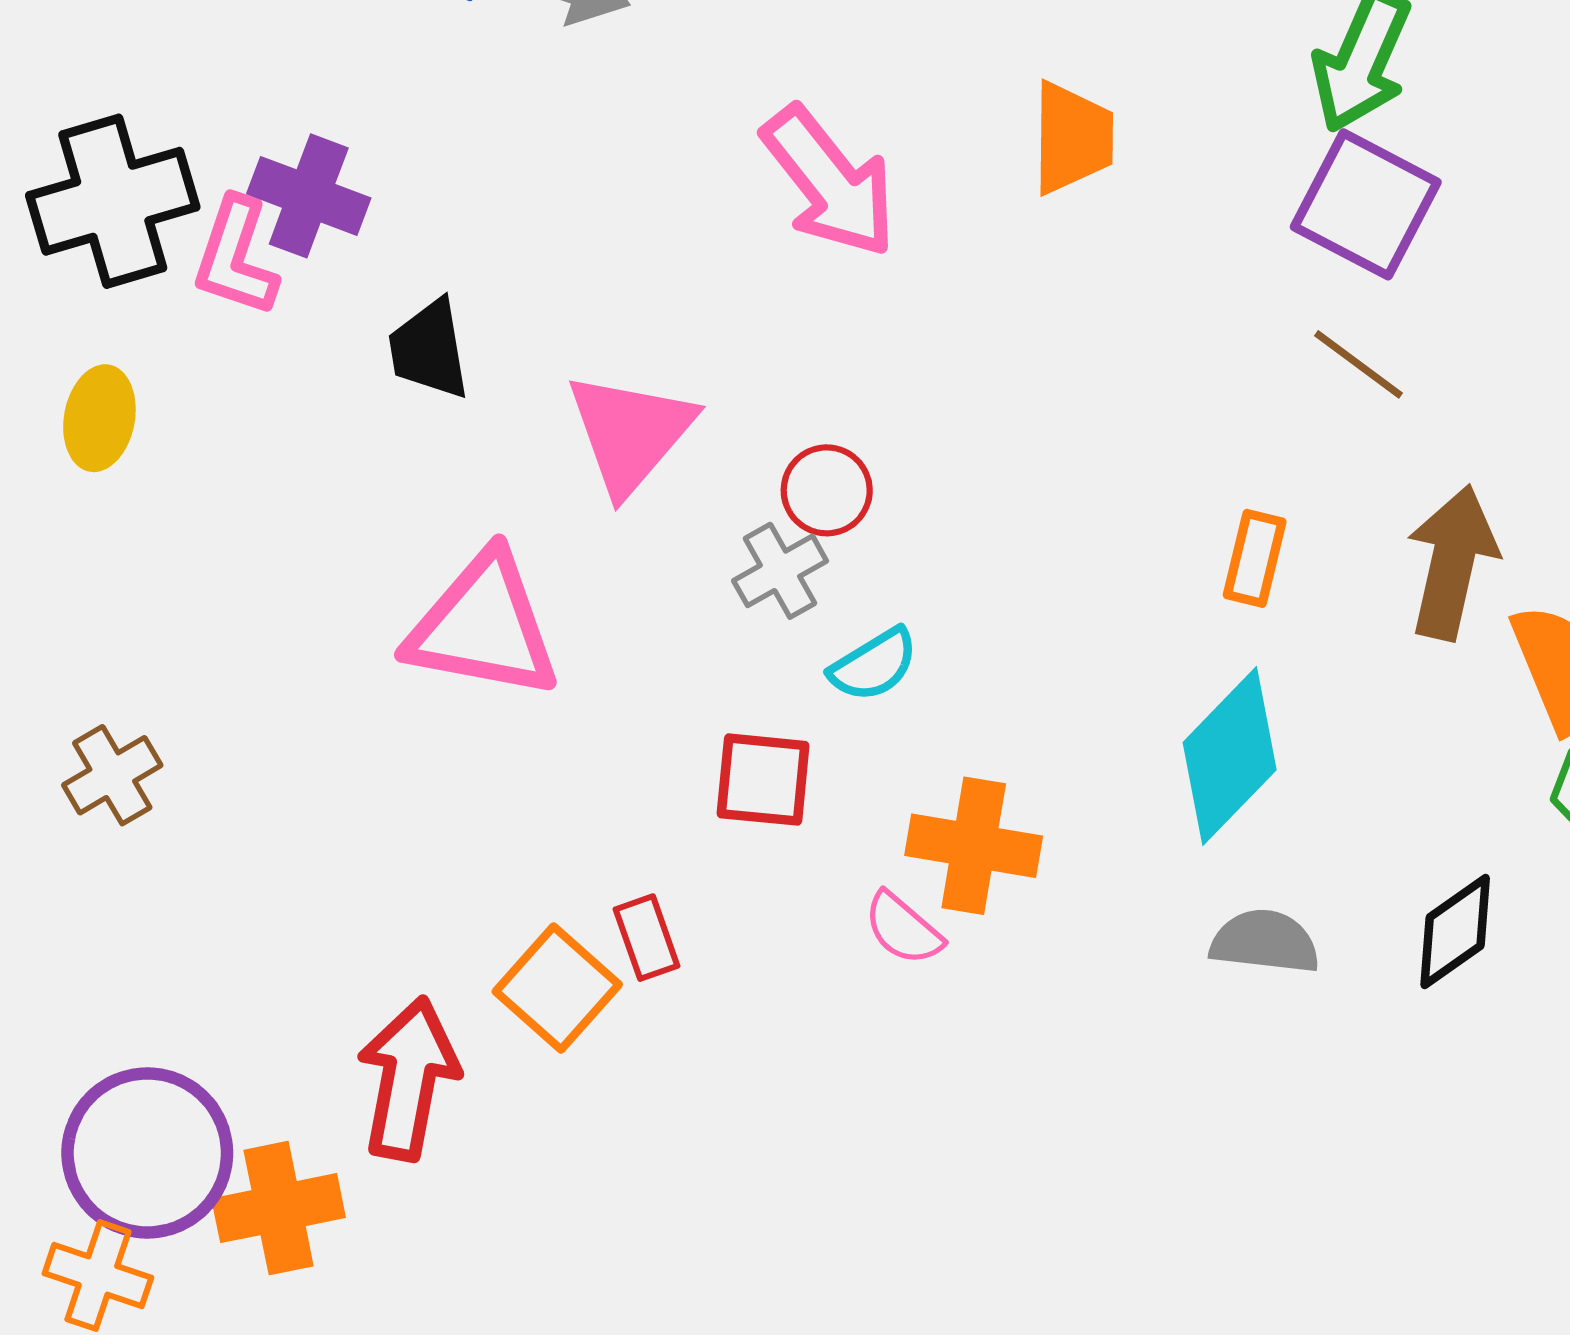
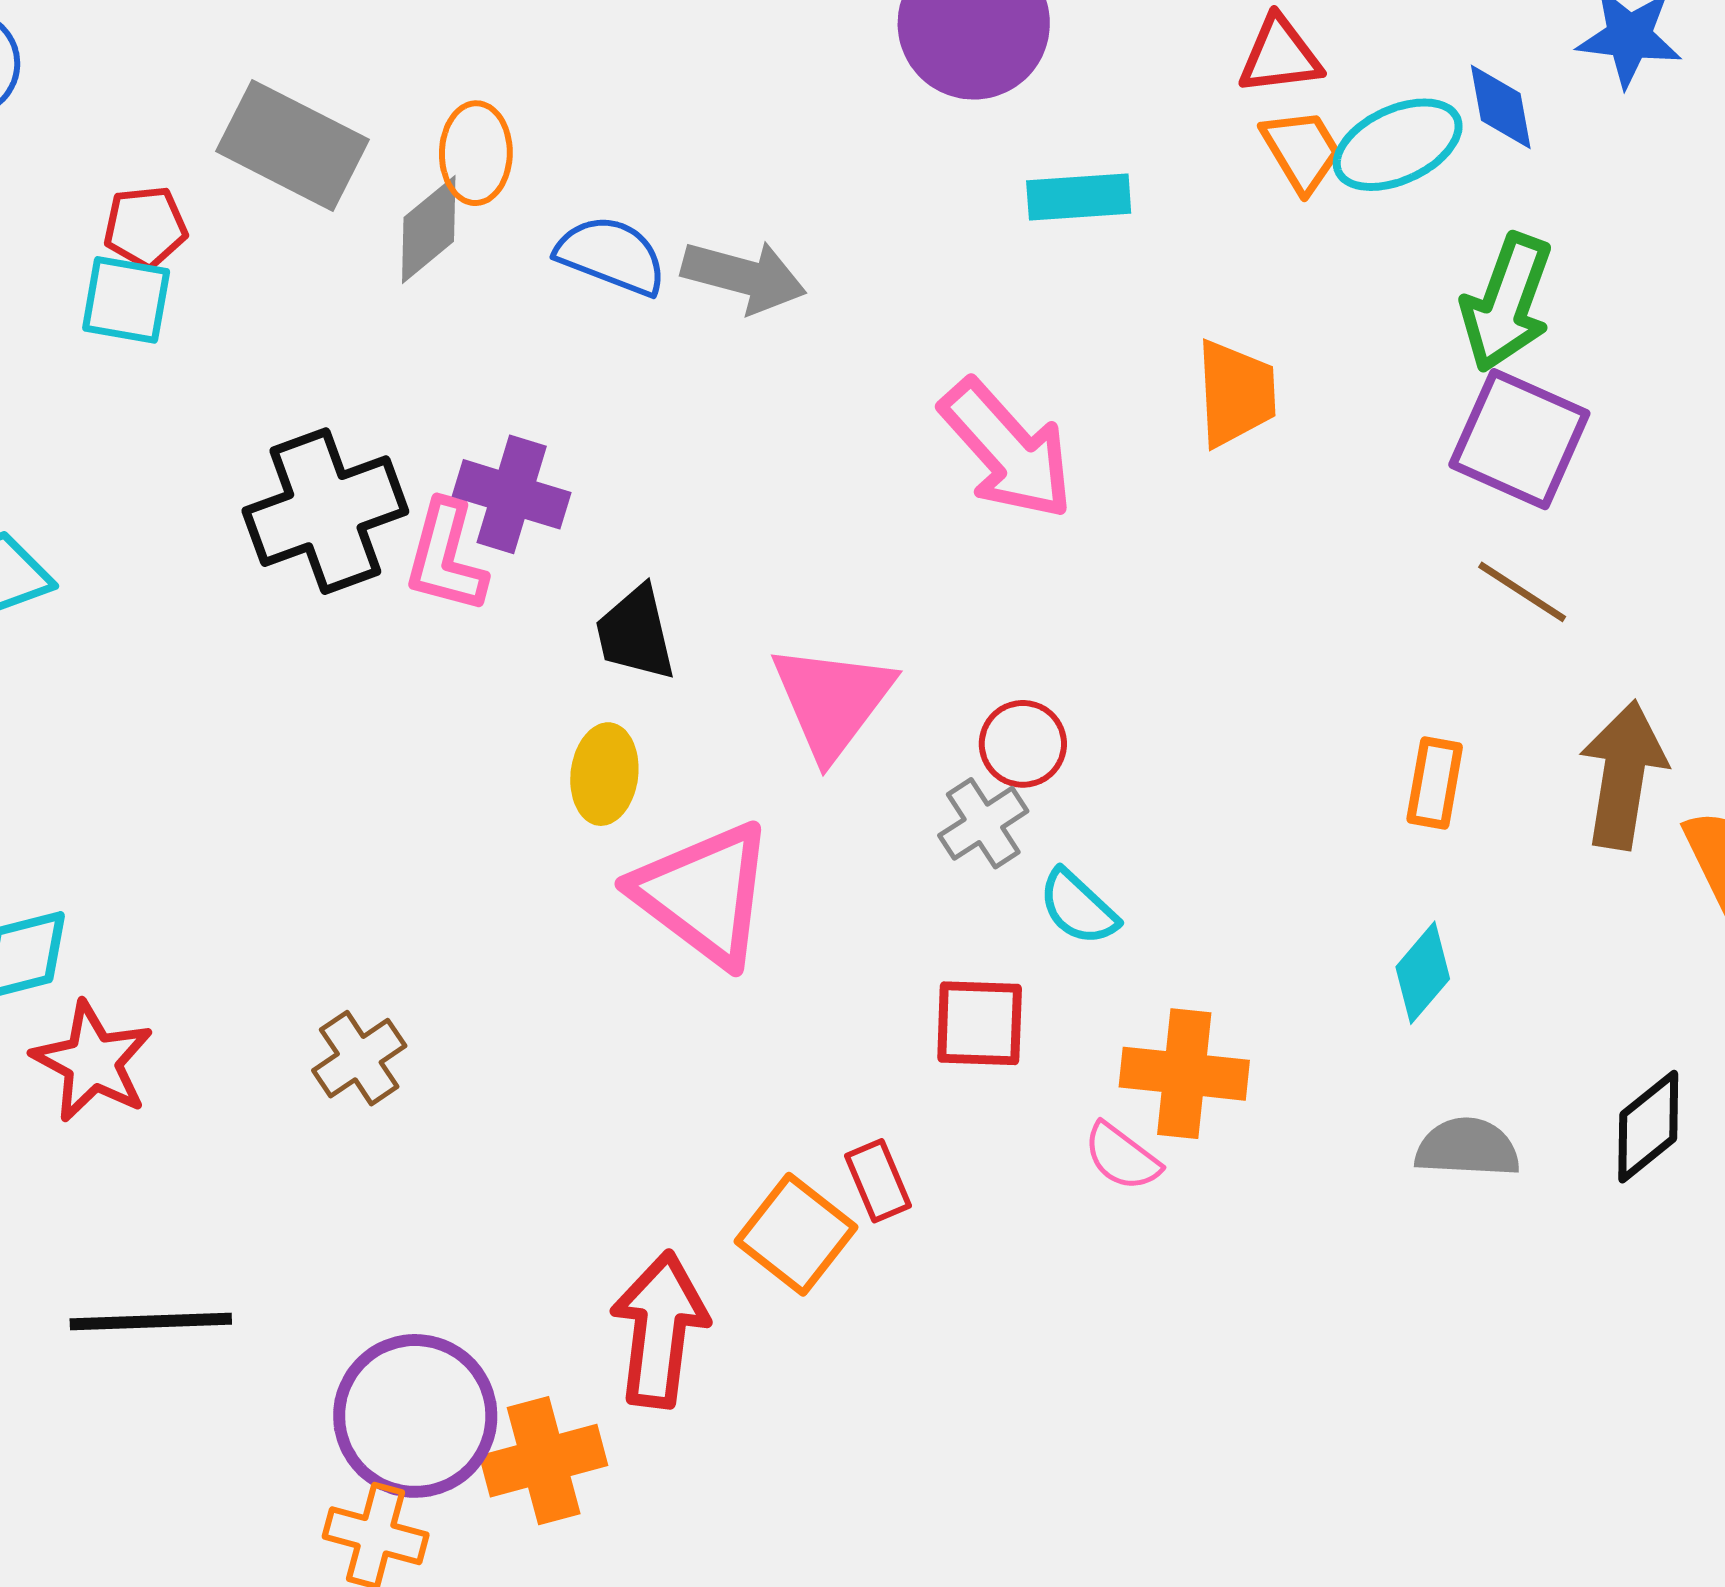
yellow ellipse: (99, 418) -> (604, 774), moved
pink triangle: (483, 626) -> (704, 894), turned 30
cyan semicircle: (874, 665) -> (1078, 907), turned 78
cyan diamond: (1230, 756) -> (1423, 973), size x0.6

